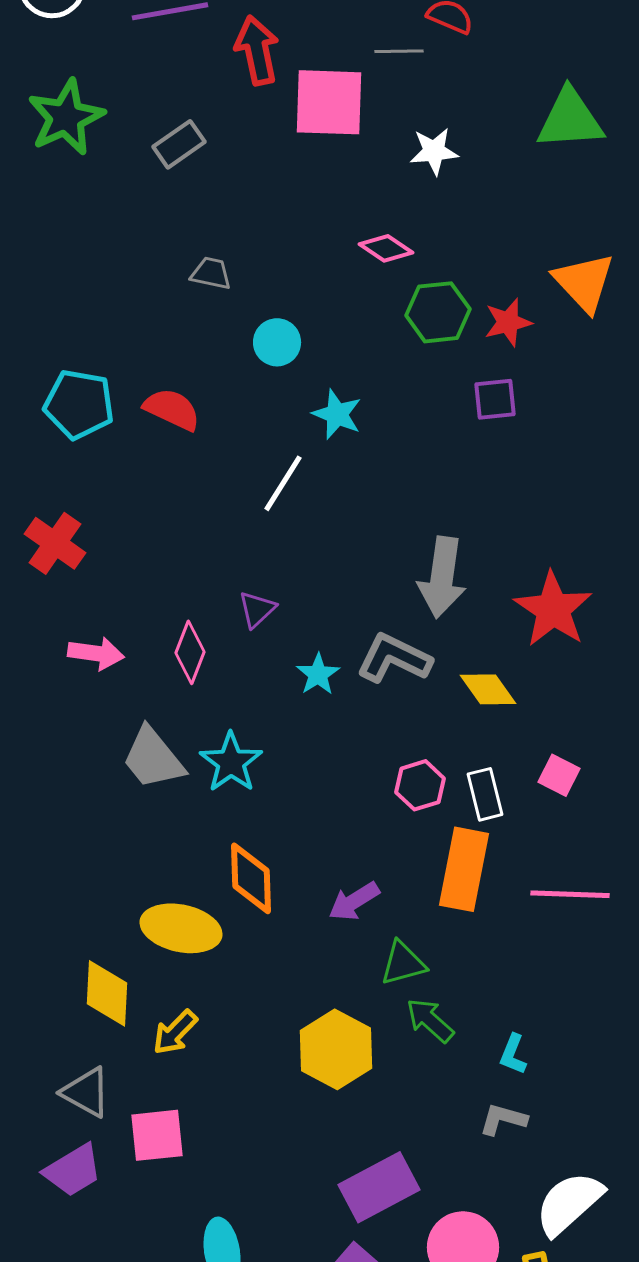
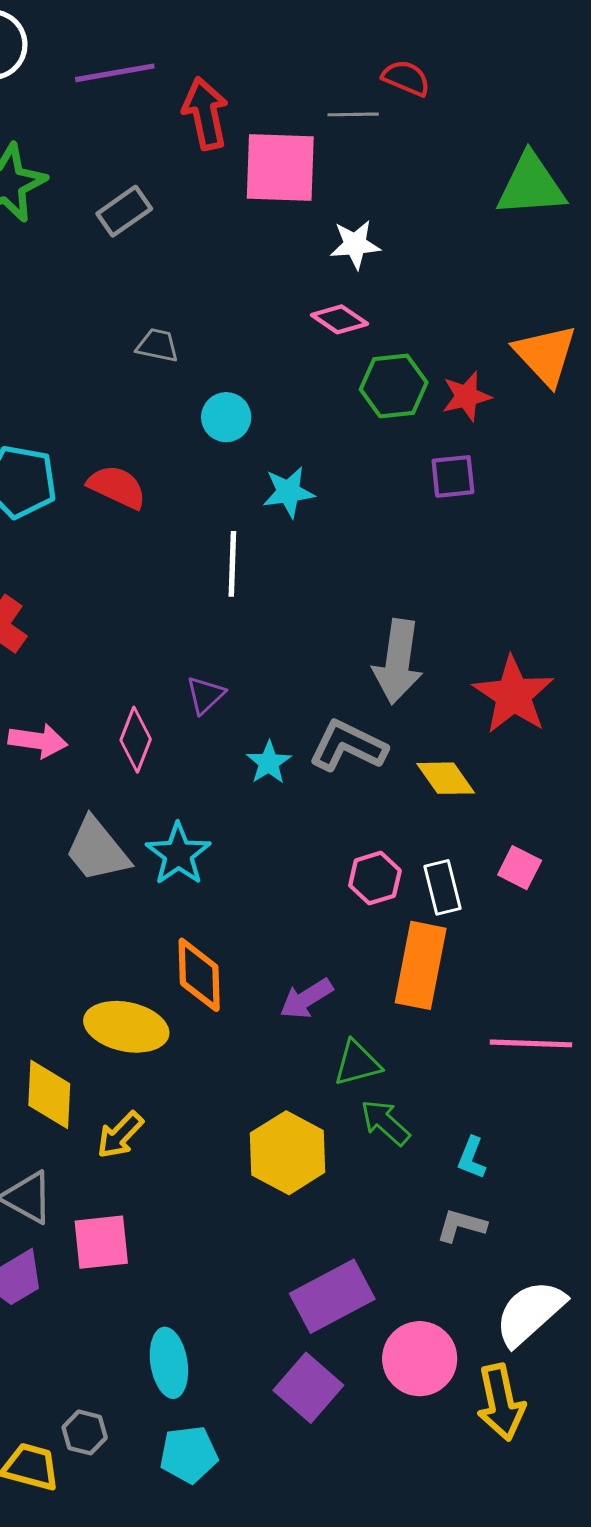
white star: (434, 151) -> (355, 244), moved
cyan star: (337, 414) -> (289, 492), turned -30
white line: (283, 483) -> (232, 564), turned -30
pink line: (570, 894) -> (531, 1043), moved

